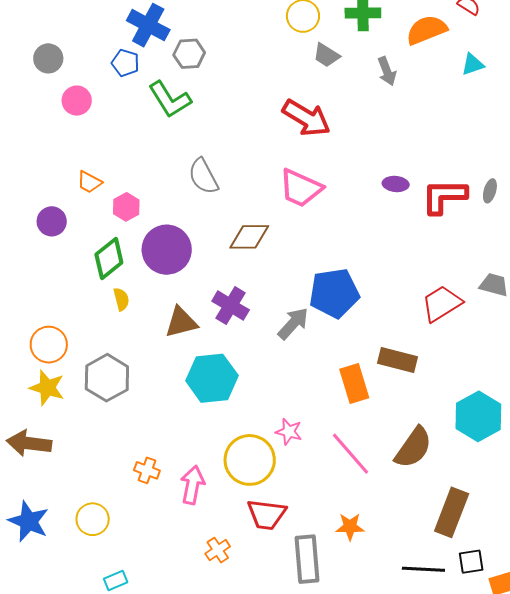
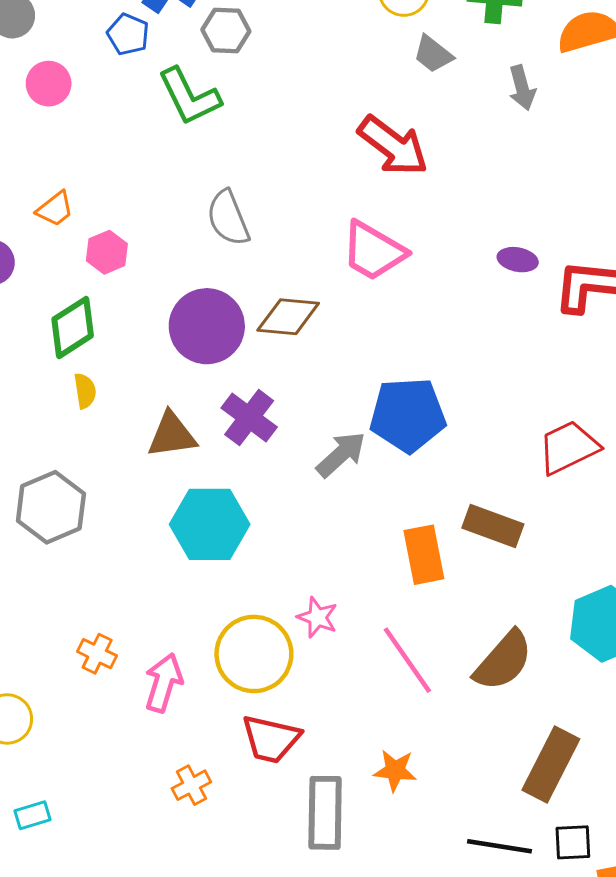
orange trapezoid: (89, 182) -> (55, 209), turned -72
purple circle: (167, 250) -> (207, 326), moved

